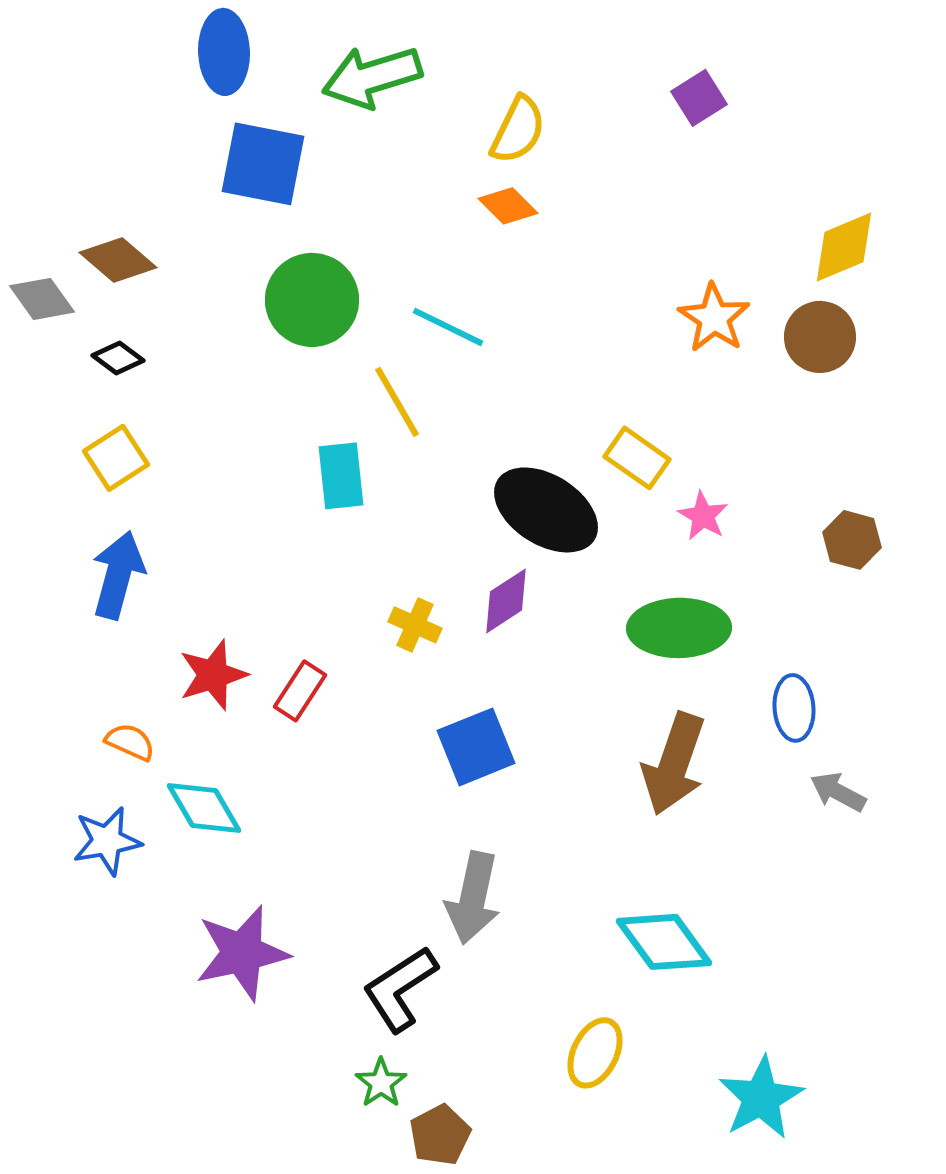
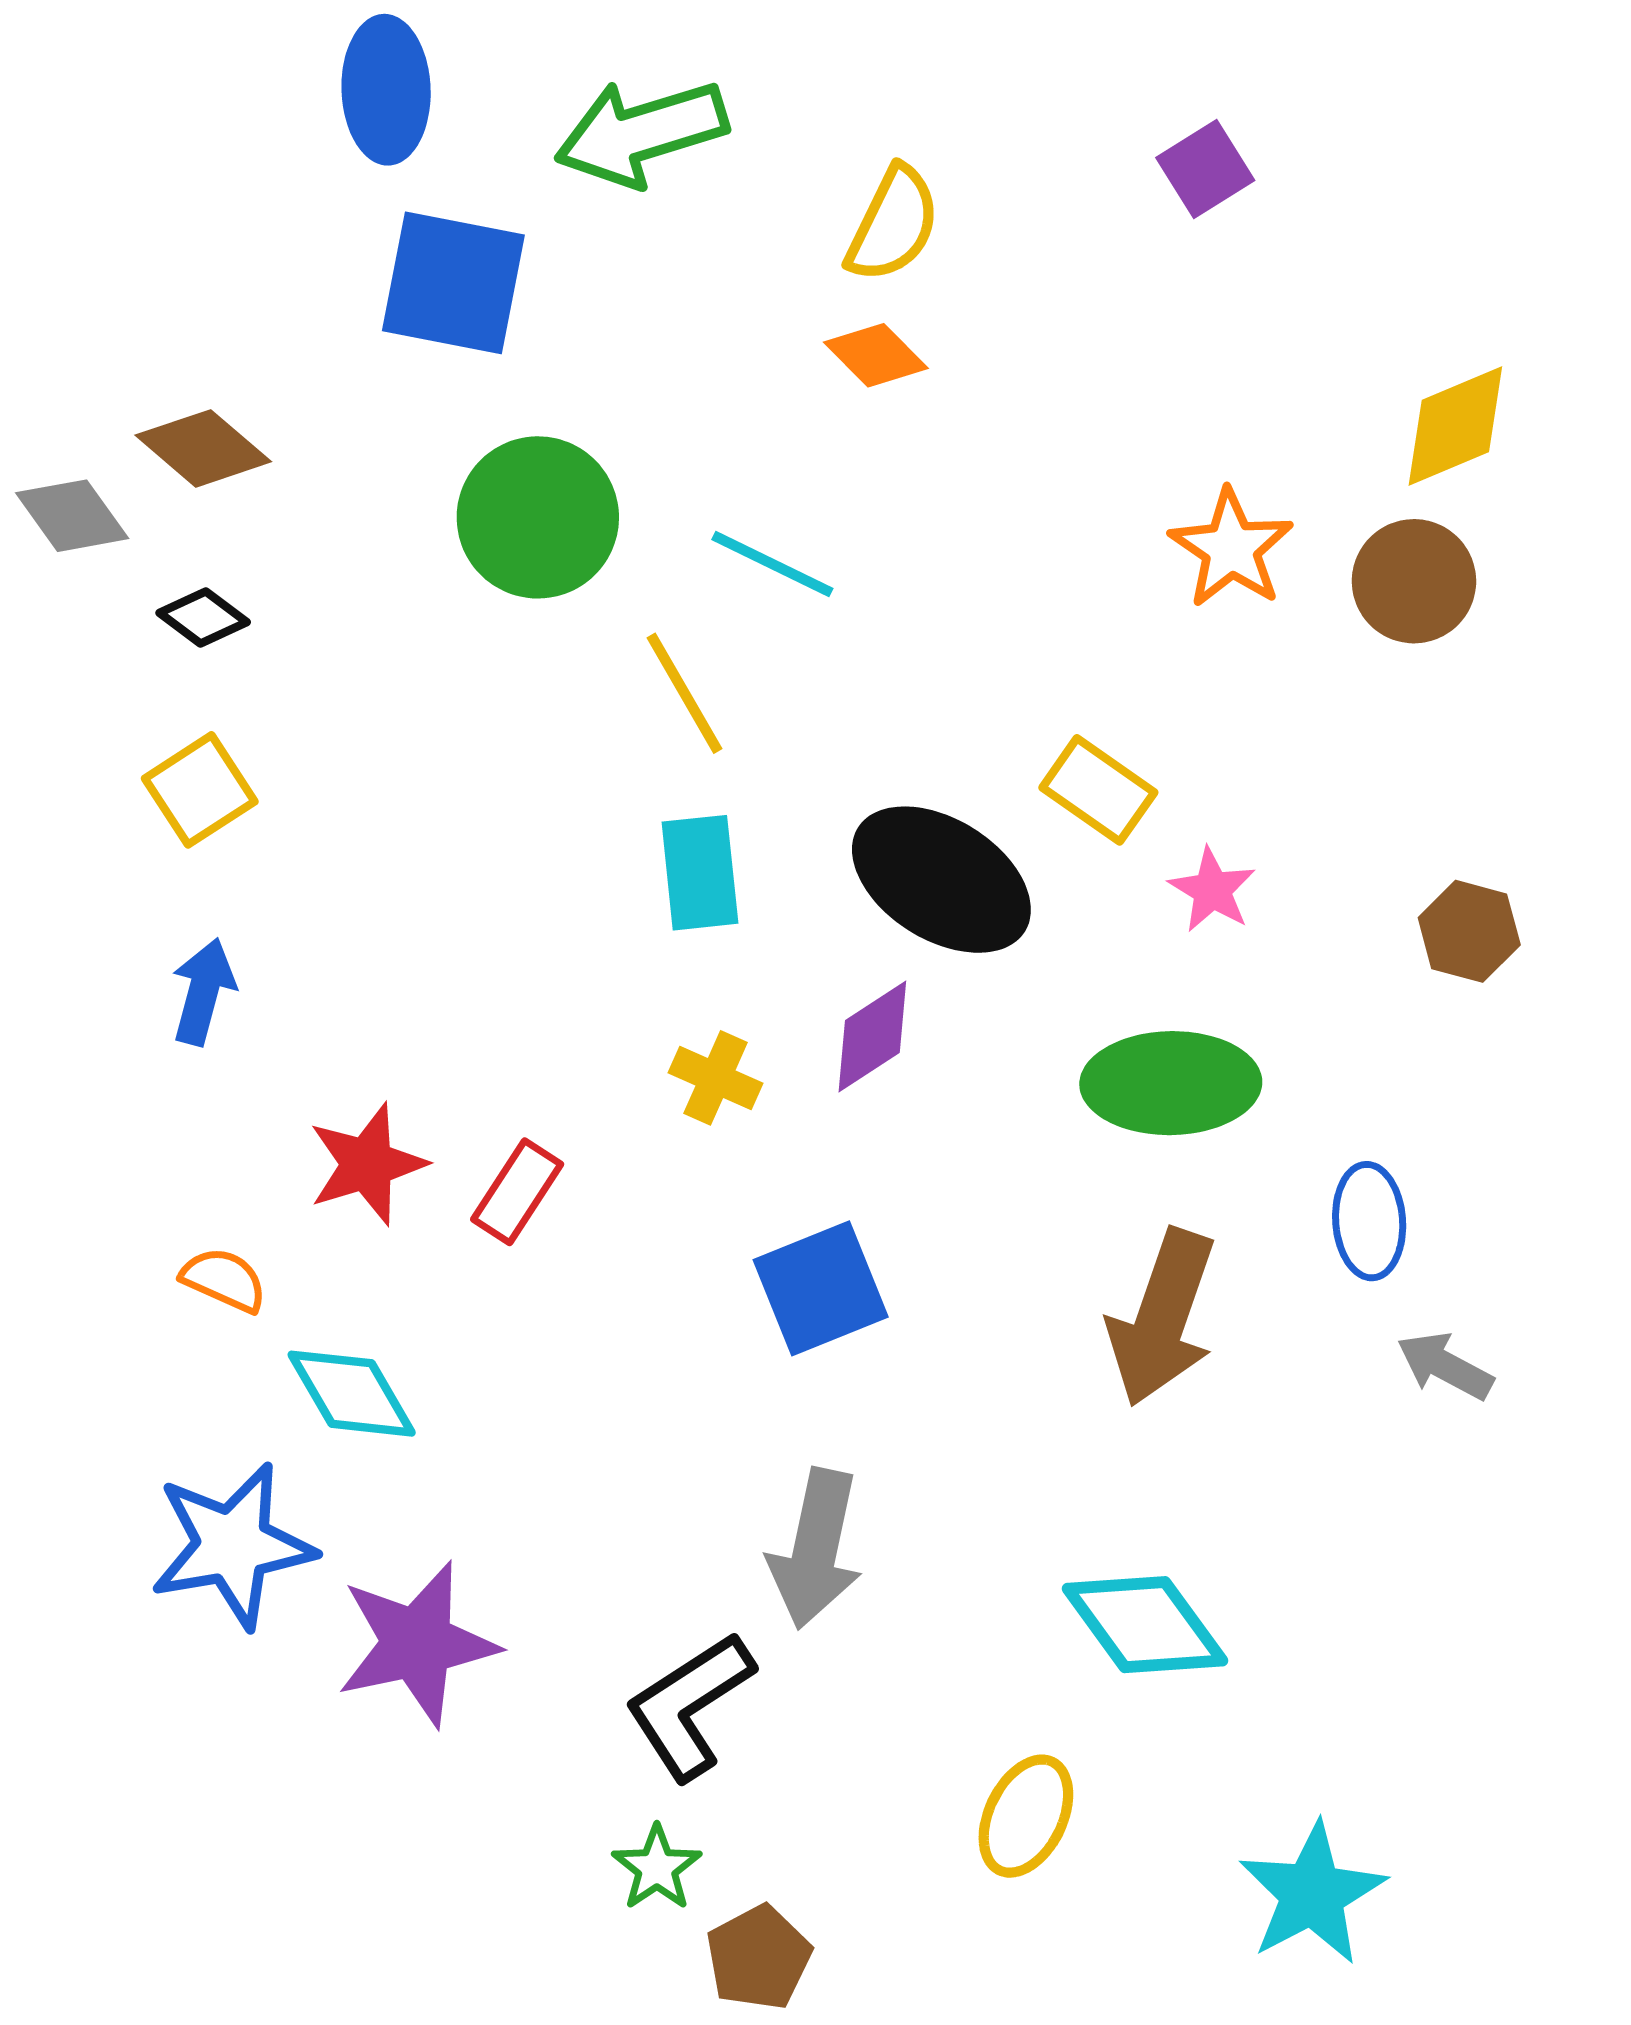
cyan rectangle: (341, 476) -> (700, 873), moved
blue arrow: (118, 575) -> (203, 992), size x0.7
blue star: (107, 841) -> (233, 1545), moved, size x1.4

